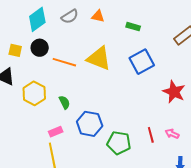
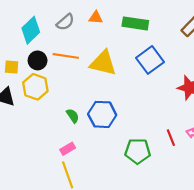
green rectangle: (133, 27) -> (135, 23), size x1.6
orange line: (64, 62) -> (66, 56), moved
yellow hexagon: (34, 93) -> (35, 87), moved
blue hexagon: (90, 124) -> (102, 114), moved

